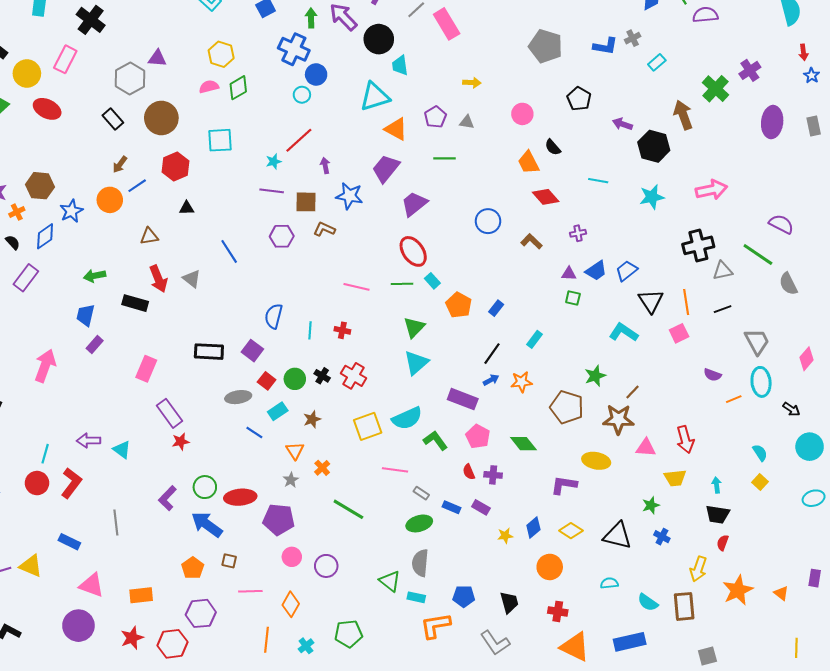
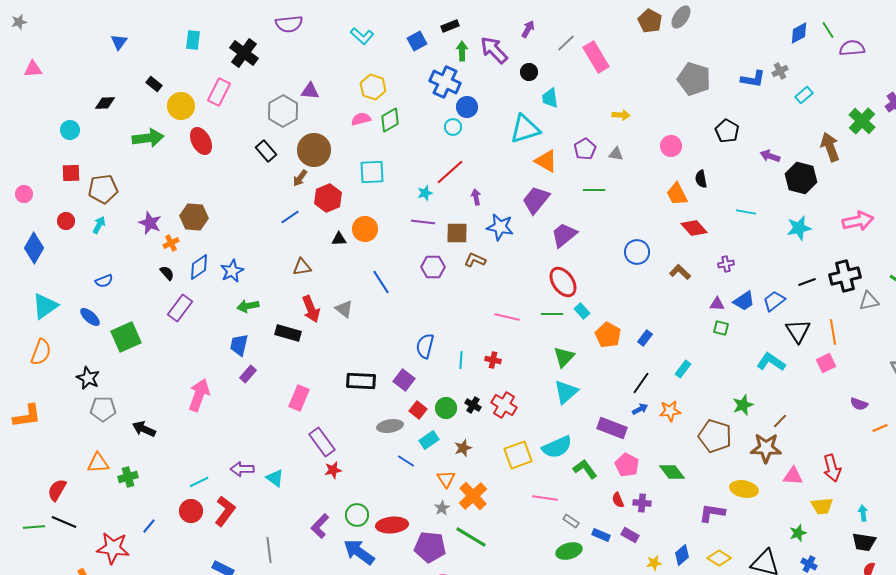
black circle: (379, 39) -> (529, 72), size x0.6
red ellipse: (47, 109) -> (201, 141), turned 36
black semicircle: (553, 147) -> (701, 179), turned 30
brown arrow: (120, 164) -> (300, 178), moved
orange circle: (110, 200) -> (365, 229), moved
blue star: (71, 211) -> (232, 271), moved
black line: (723, 309) -> (807, 282), moved
cyan line: (45, 454) -> (199, 482), turned 48
orange cross: (322, 468) -> (473, 496), size x1.8
green line: (348, 509) -> (471, 537), moved

